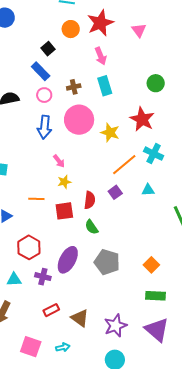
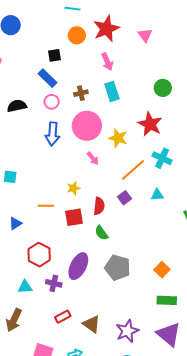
black square: (48, 49) -> (54, 55), turned 32
pink arrow: (59, 161) -> (93, 158), moved

